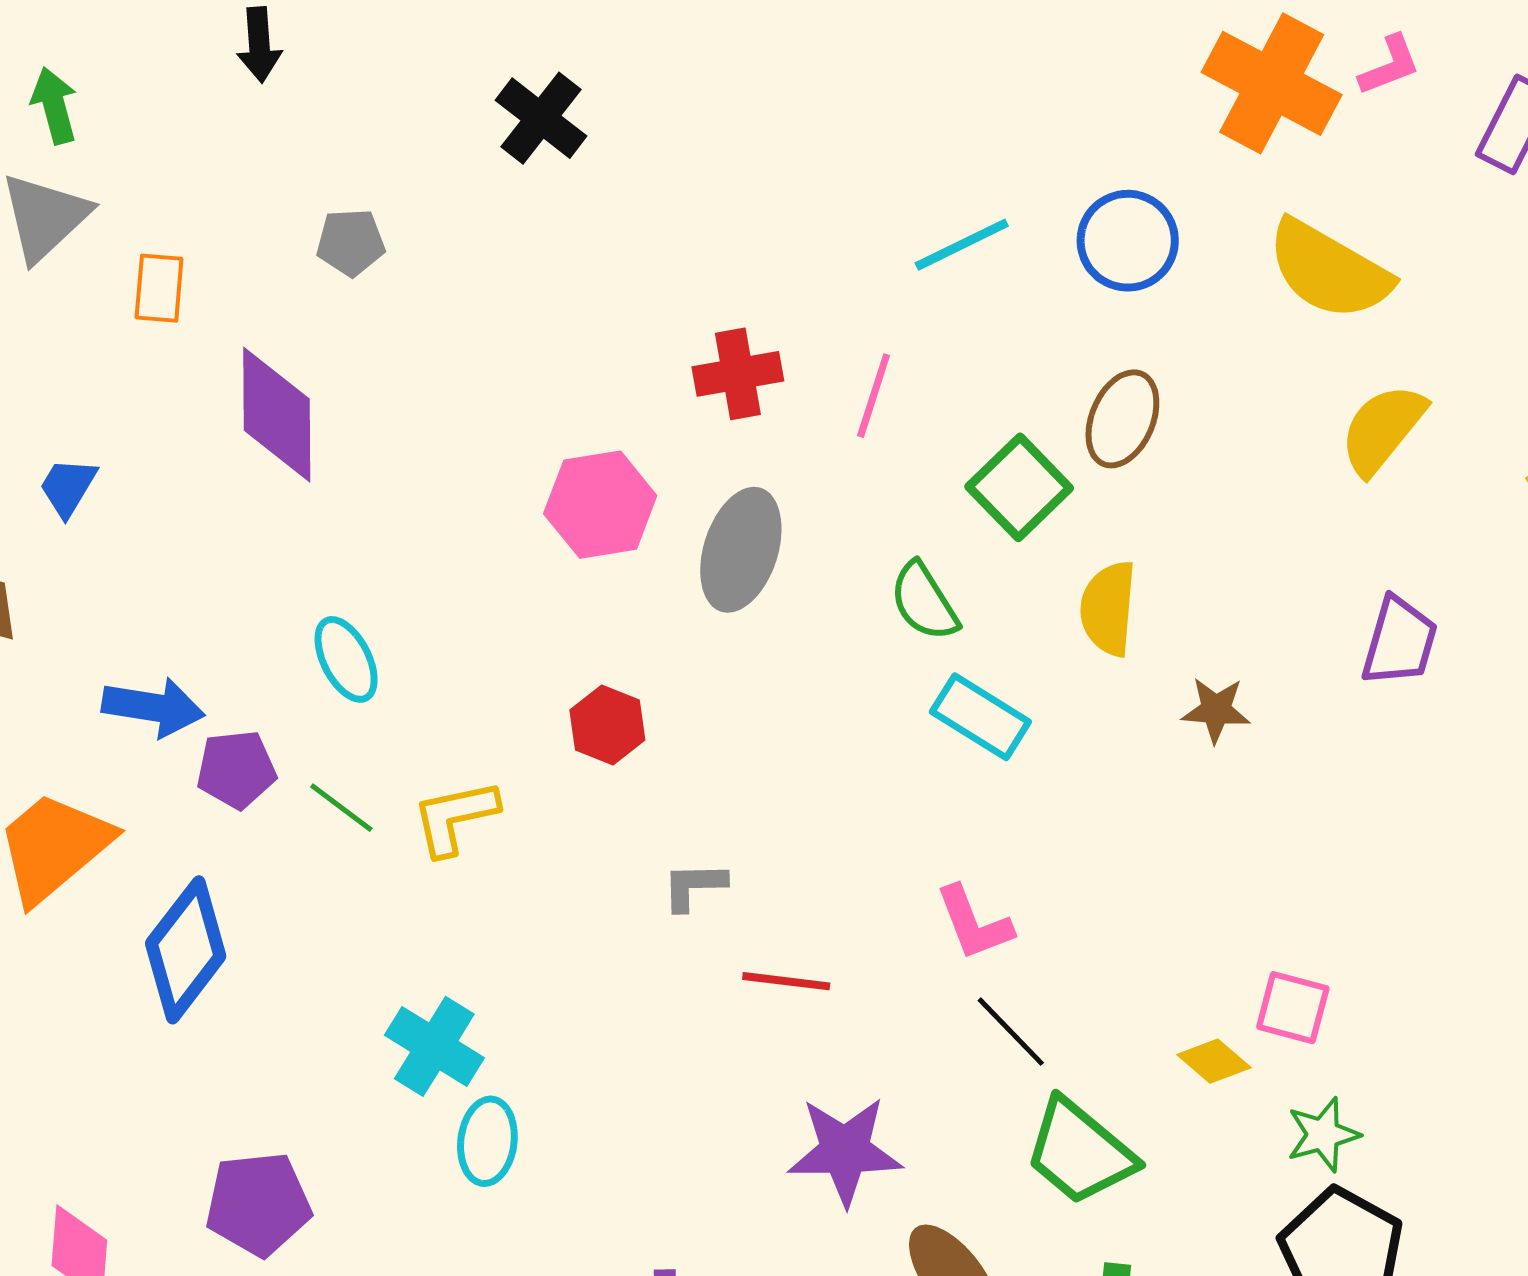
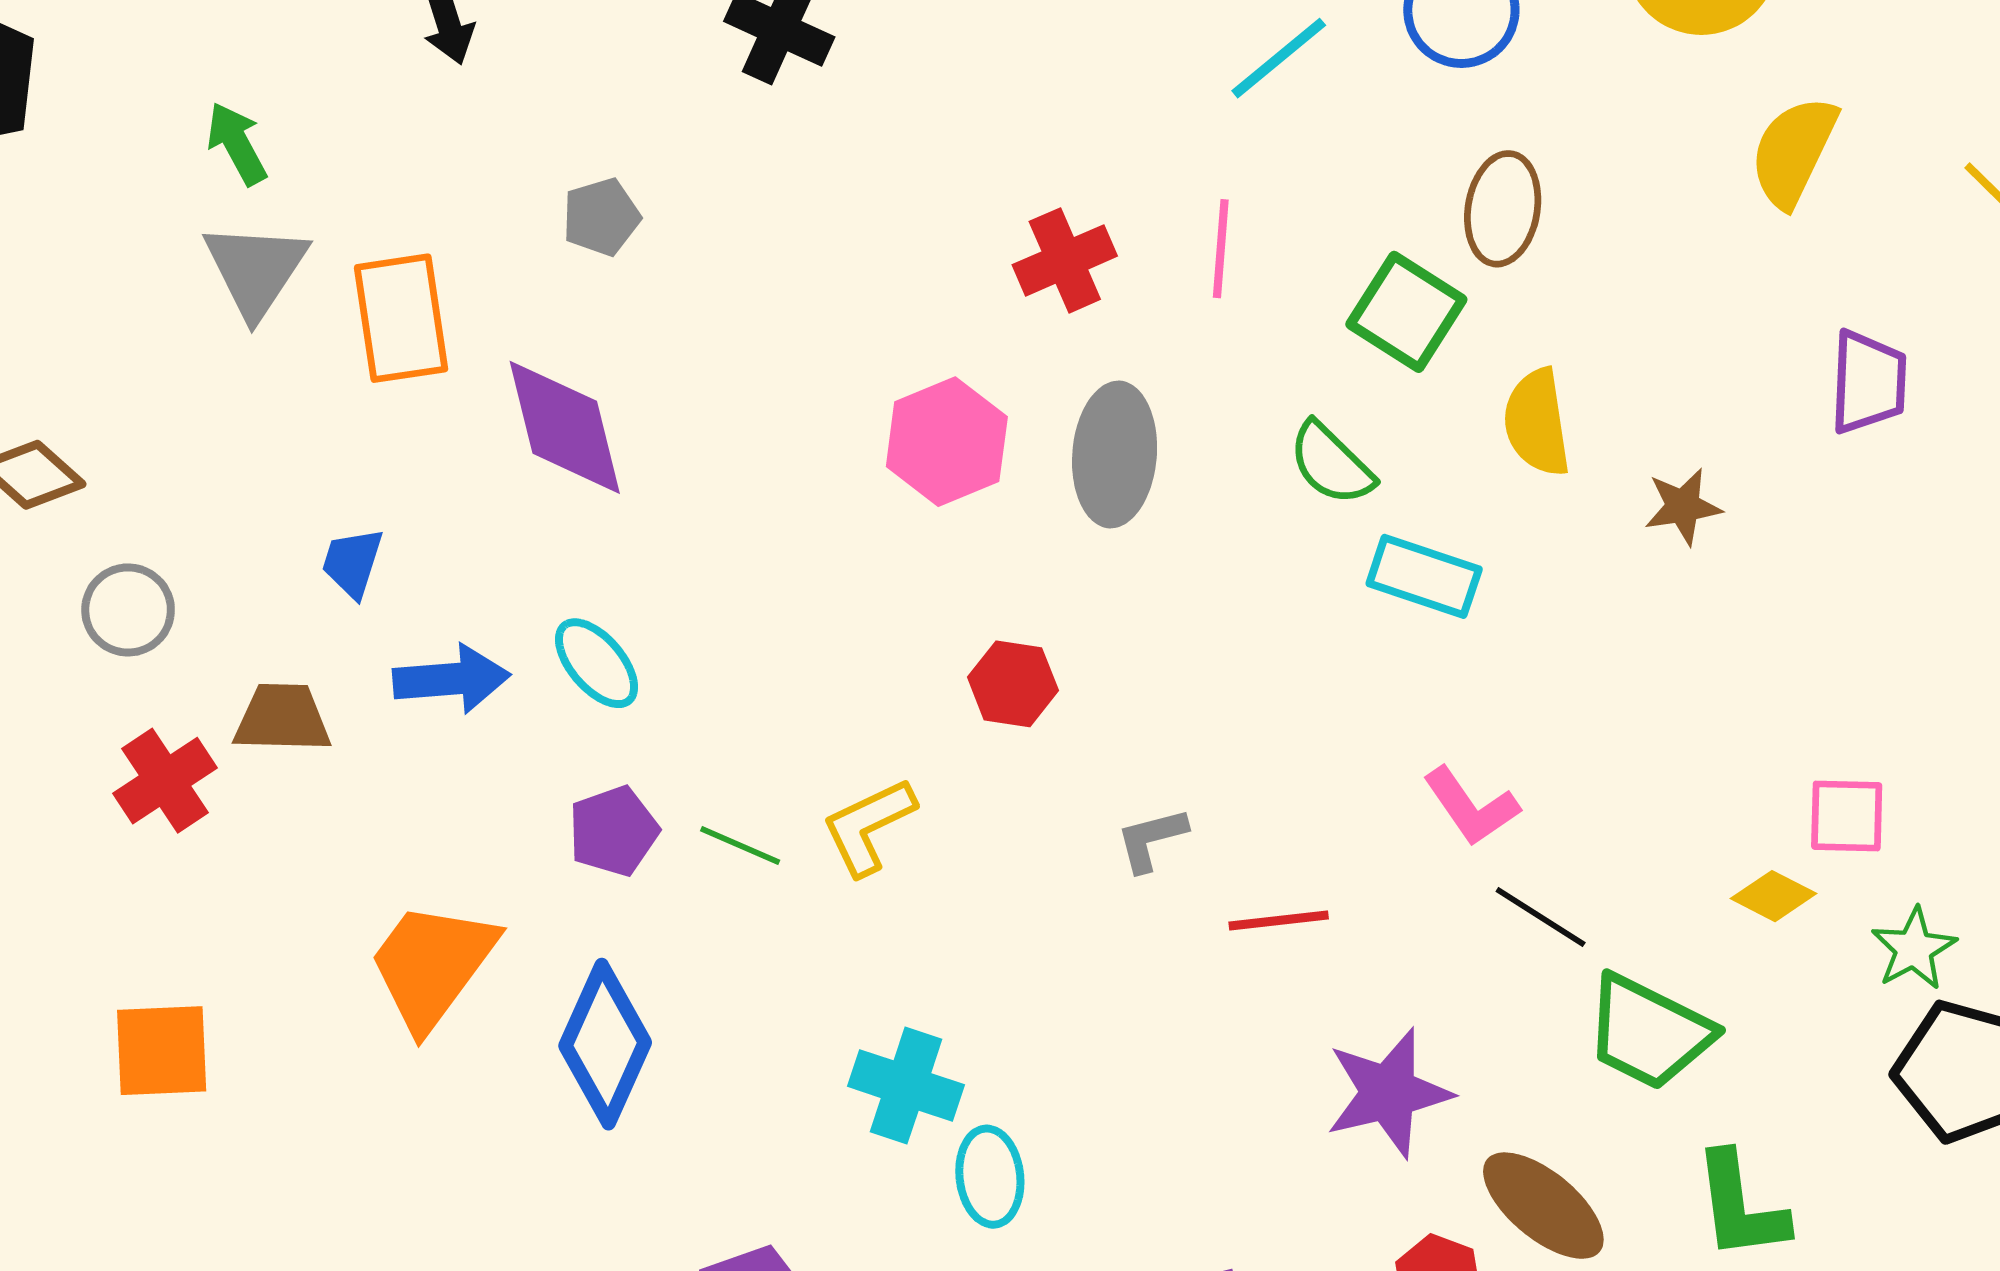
orange rectangle: (159, 288) -> (401, 318), size x1.6
cyan ellipse: (346, 659) -> (597, 663), moved
blue arrow: (153, 707) -> (452, 679), moved

